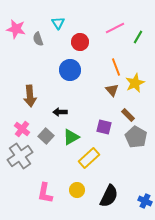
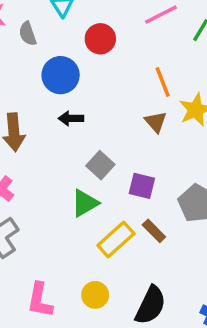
blue circle: (70, 70) -> (61, 75), moved
black arrow: (60, 112) -> (71, 118), moved
brown rectangle: (128, 115) -> (154, 231), moved
gray square: (46, 136) -> (100, 165), moved

